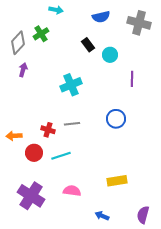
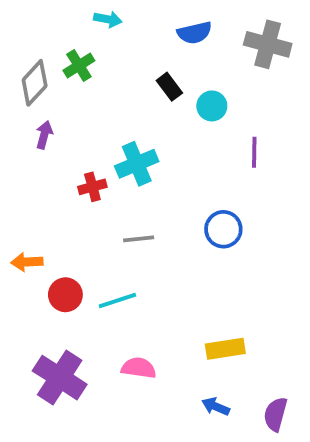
red cross: (48, 130) -> (92, 187), moved, turned -32
blue arrow: (102, 216) -> (216, 406), moved

